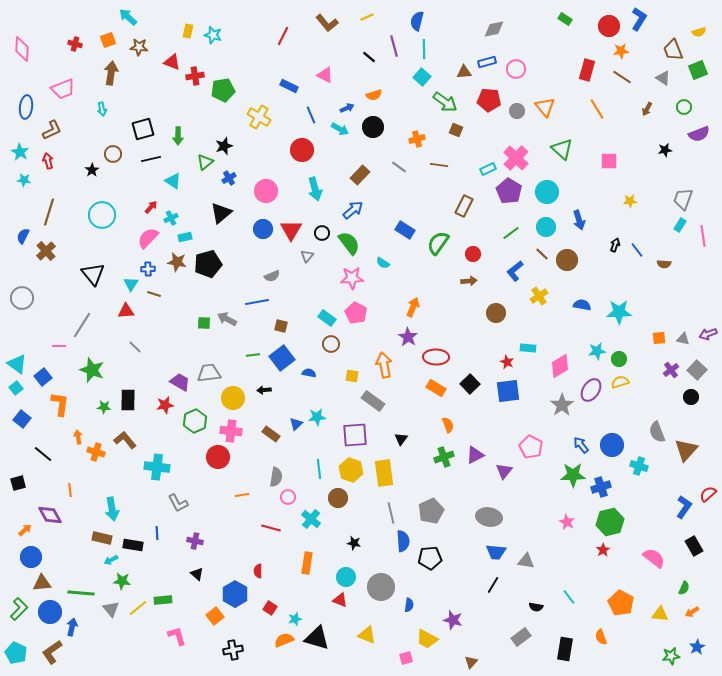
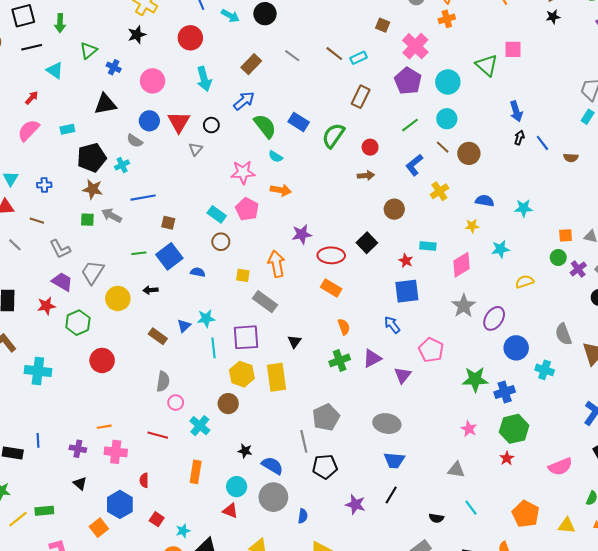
brown square: (456, 130) -> (383, 25), moved
orange cross: (417, 139) -> (447, 19), moved
black star: (224, 146) -> (137, 35), moved
green triangle: (562, 149) -> (487, 65), moved
black star: (665, 150) -> (553, 17), moved
brown line: (439, 165) -> (334, 54), turned 30
cyan rectangle: (488, 169) -> (359, 58), moved
blue cross: (229, 178) -> (114, 67), turned -32
yellow star: (630, 201) -> (472, 226), moved
black triangle: (221, 213) -> (105, 104), turned 30
cyan cross: (171, 218) -> (122, 165), moved
blue arrow: (579, 220) -> (516, 111), moved
green semicircle: (349, 243) -> (265, 126), moved
brown star: (177, 262) -> (93, 189), moved
blue cross: (148, 269) -> (44, 185), moved
gray semicircle: (272, 276) -> (135, 141), moved, turned 56
brown line: (154, 294) -> (37, 221), moved
orange arrow: (413, 307) -> (281, 190), moved, turned 78
cyan star: (619, 312) -> (524, 208), size x0.7
purple star: (408, 337) -> (302, 234), turned 30
green circle: (619, 359) -> (558, 257), moved
gray trapezoid: (209, 373) -> (93, 272), turned -50
black square: (470, 384) -> (367, 243), moved
purple ellipse: (591, 390) -> (494, 318), moved
pink cross: (231, 431) -> (116, 452), moved
blue arrow: (581, 445) -> (392, 325), moved
cyan line: (319, 469) -> (213, 348), moved
orange line: (242, 495) -> (104, 427), moved
gray L-shape: (178, 503) -> (60, 249), moved
gray line: (391, 513) -> (304, 441), moved
blue semicircle: (403, 541) -> (272, 466), moved, turned -55
pink semicircle: (654, 558) -> (560, 467), turned 120
gray triangle: (526, 561) -> (456, 470), moved
purple star: (453, 620) -> (355, 504), moved

